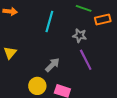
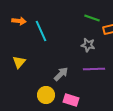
cyan line: (49, 21) -> (41, 31), moved, turned -40
purple line: (86, 60) -> (94, 69), turned -65

